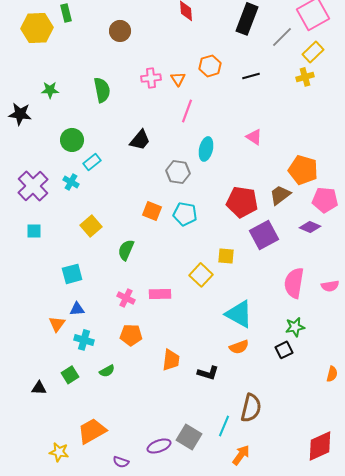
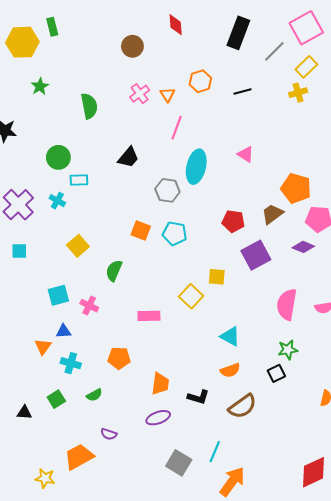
brown circle: (120, 31) -> (132, 46), moved
pink cross: (151, 78) -> (140, 94), turned -30
green star: (50, 90) -> (40, 86), moved, turned -30
cyan ellipse: (206, 149) -> (196, 167), size x1.4
cyan rectangle: (92, 162) -> (79, 180), turned 36
red pentagon: (242, 202) -> (233, 221), size x0.7
pink cross: (126, 298) -> (89, 306), moved
cyan triangle: (239, 314) -> (230, 336), size x0.7
brown semicircle: (251, 408) -> (243, 406), moved, turned 40
purple ellipse: (159, 446) -> (158, 418), moved
orange arrow: (241, 455) -> (232, 481), size x1.4
purple semicircle: (121, 462) -> (109, 434), moved

